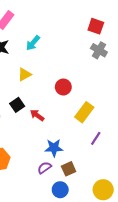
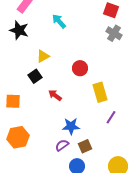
cyan arrow: (33, 43) -> (59, 21), moved, turned 98
black square: (17, 105) -> (35, 76), moved
yellow rectangle: (84, 112) -> (100, 92), turned -54

